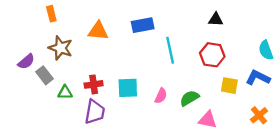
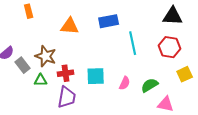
black triangle: (216, 19) -> (173, 16), size x1.5
brown star: (60, 48) -> (46, 56), moved
yellow square: (229, 86) -> (185, 74), turned -35

